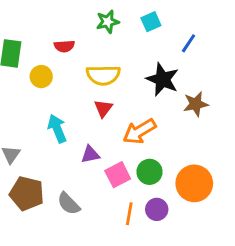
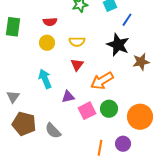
blue line: (188, 43) -> (127, 20), moved
yellow semicircle: (103, 75) -> (77, 42), size x0.7
yellow circle: (41, 77) -> (47, 43), moved
purple circle: (157, 209) -> (123, 144), moved
orange line: (129, 214) -> (100, 148), moved

